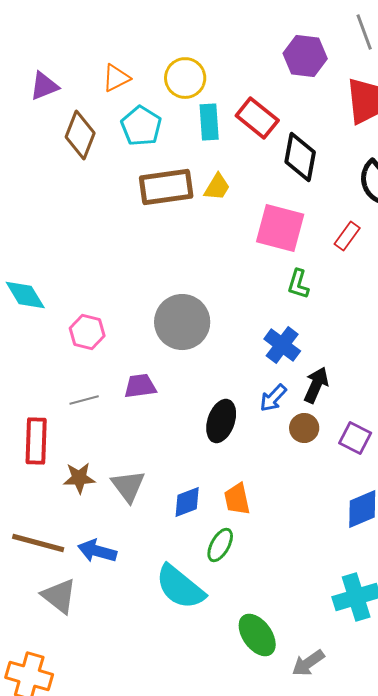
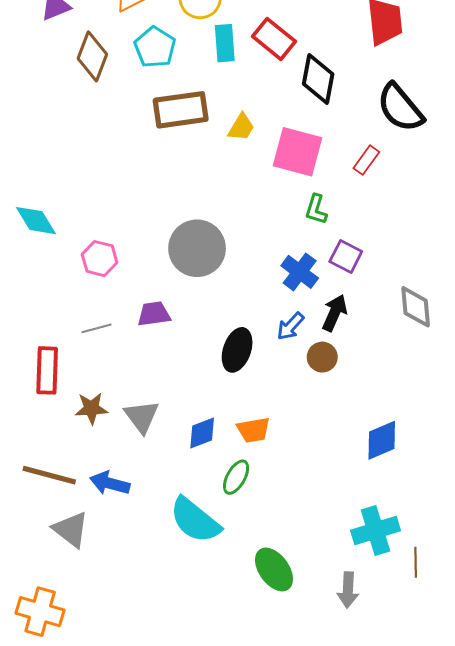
yellow trapezoid: (217, 187) -> (241, 127), moved
purple square: (355, 438) -> (346, 257), moved
orange trapezoid: (237, 499) -> (253, 430), turned -88
gray arrow: (308, 663) -> (348, 590), moved, turned -52

